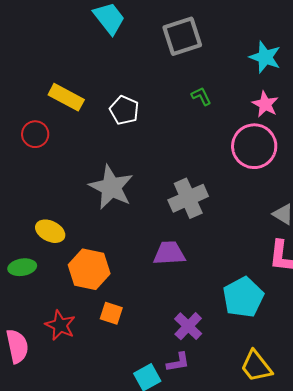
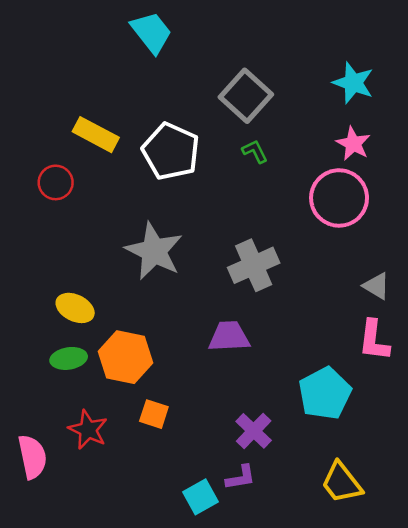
gray square: (182, 36) -> (246, 96), moved, turned -30
green L-shape: (201, 96) -> (255, 151), moved
white pentagon: (124, 110) -> (171, 151), size x1.5
green ellipse: (22, 267) -> (69, 358), moved

